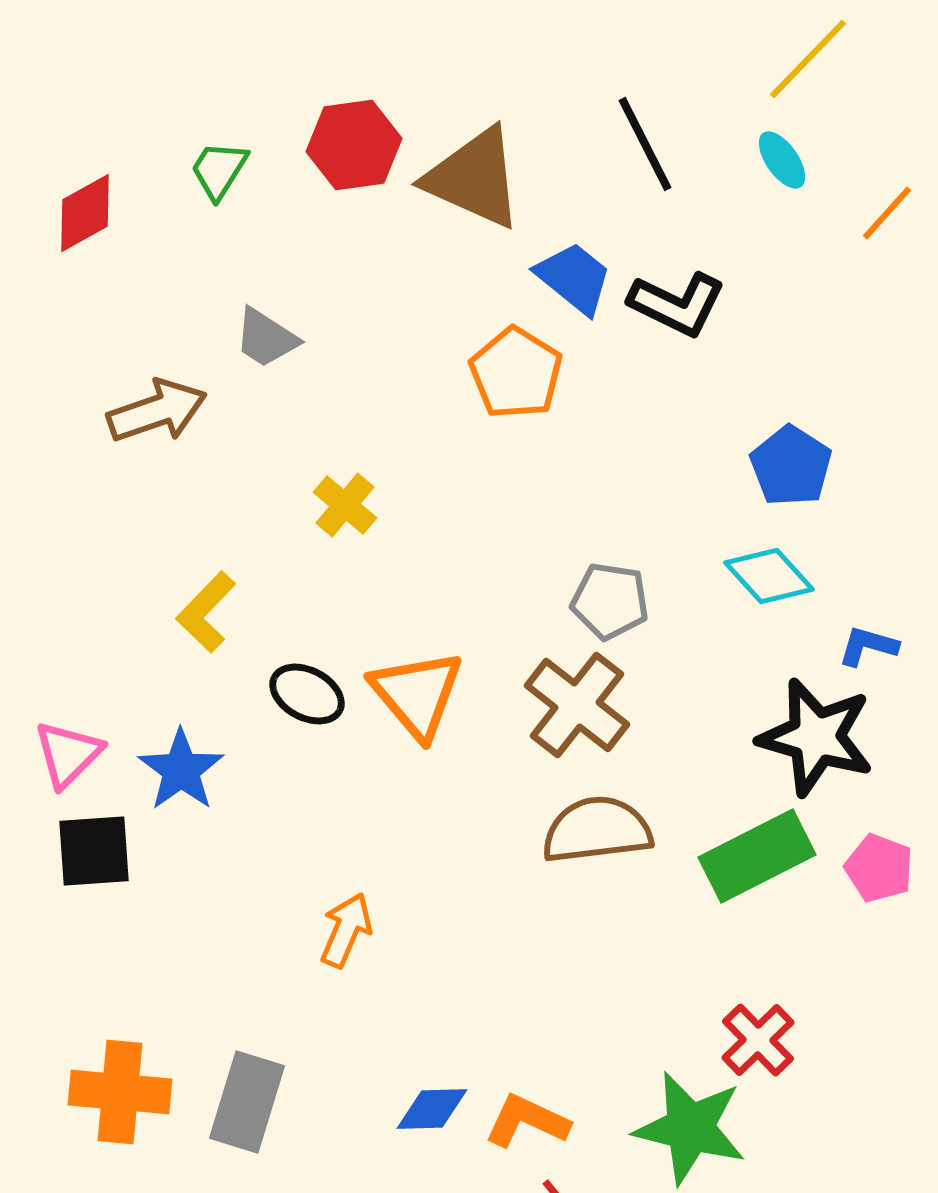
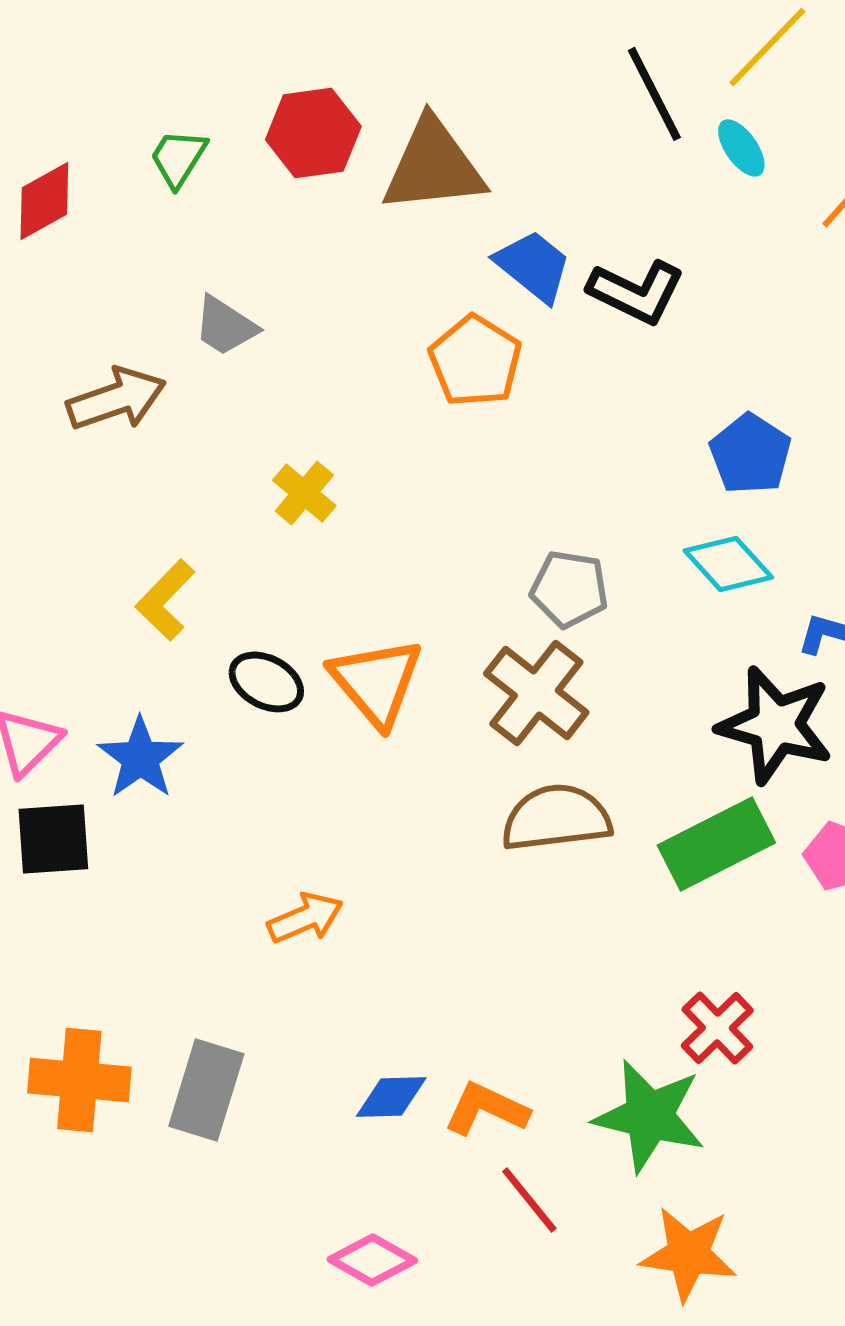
black line: (645, 144) -> (654, 94), moved
brown triangle: (474, 178) -> (433, 166), turned -30
orange arrow: (346, 930) -> (305, 918), turned 44

